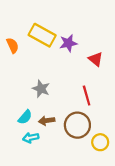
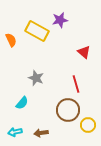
purple star: (68, 43) -> (60, 20), moved
brown arrow: (47, 121) -> (41, 133), moved
cyan arrow: (31, 138) -> (15, 132), moved

